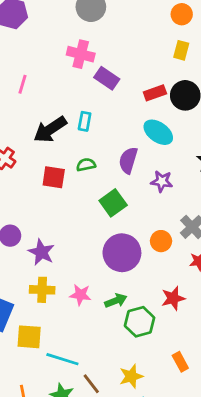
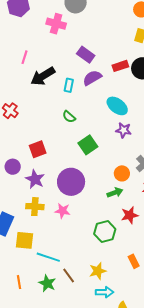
pink cross: (81, 54) -> (56, 24), moved
black arrow: (50, 129) -> (43, 76), moved
cyan ellipse: (158, 132) -> (117, 106), moved
purple semicircle: (128, 160) -> (92, 78), moved, turned 42
green semicircle: (86, 165) -> (69, 117), turned -128
red square: (54, 177) -> (38, 149), moved, turned -30
purple circle: (122, 253) -> (71, 182), moved
green arrow: (116, 301) -> (115, 193), moved

